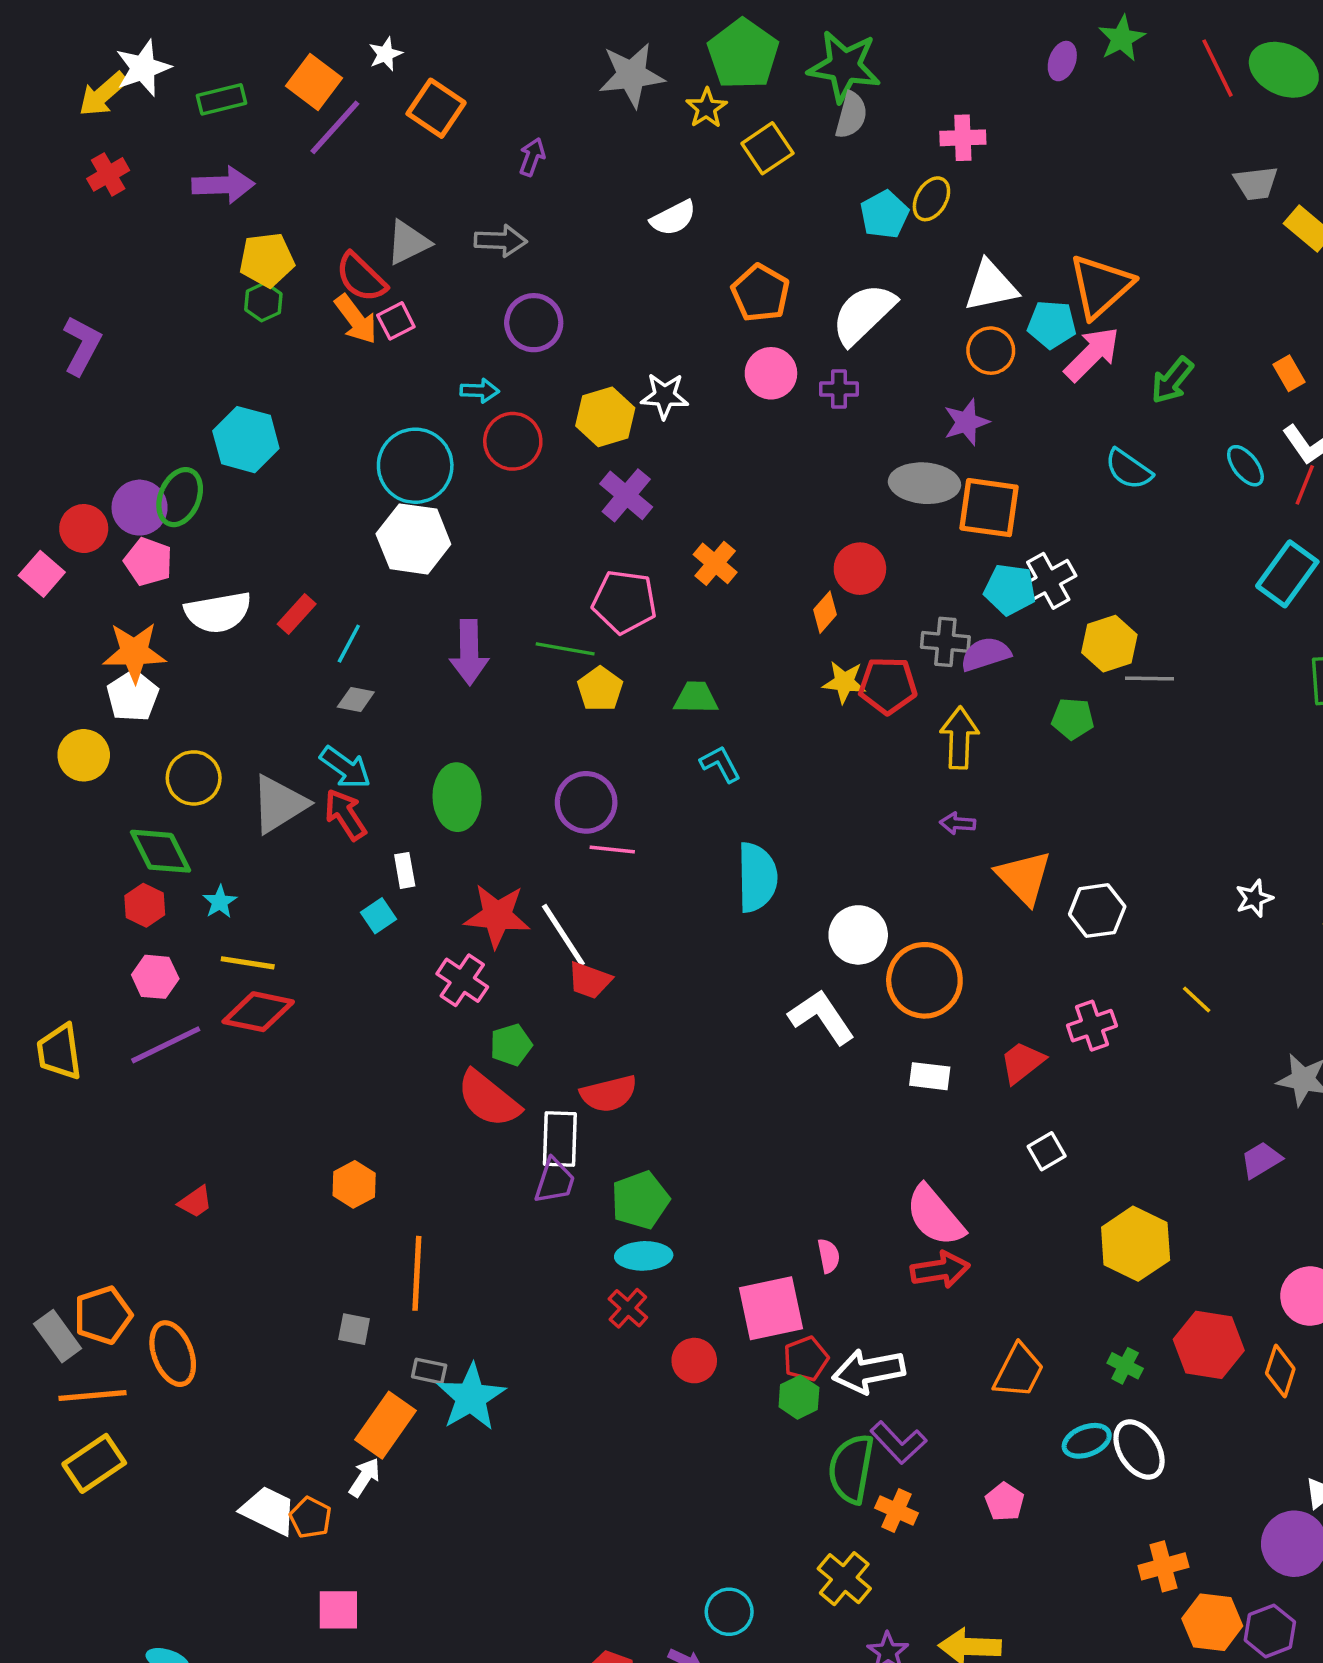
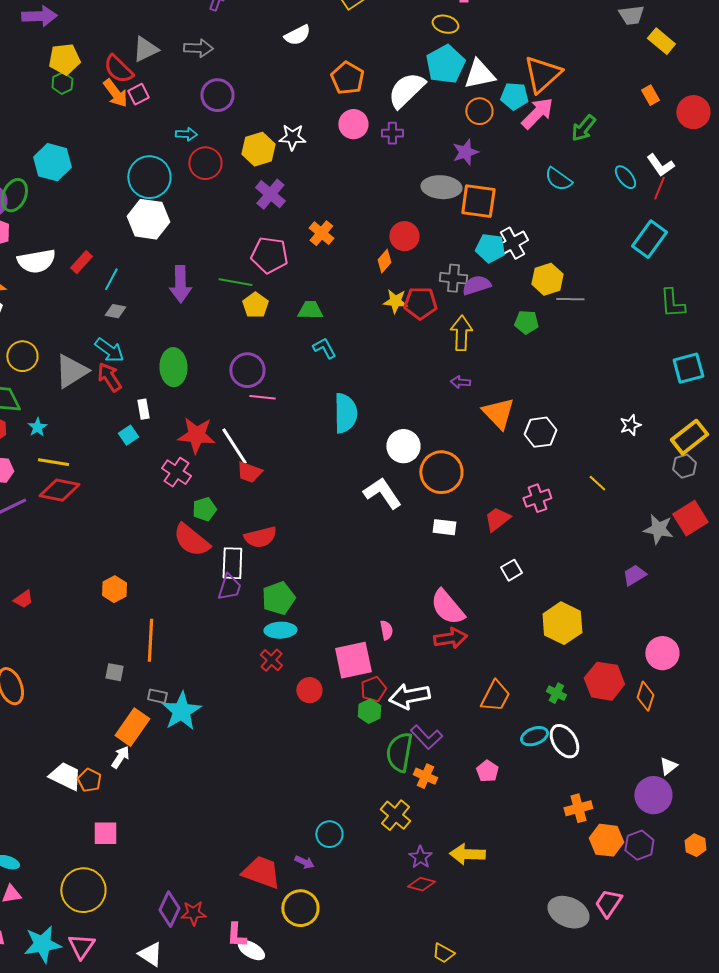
yellow ellipse: (931, 199) -> (445, 24), turned 75
cyan pentagon: (884, 215) -> (445, 64), moved, size x1.4
orange rectangle: (1289, 373) -> (650, 95), moved

